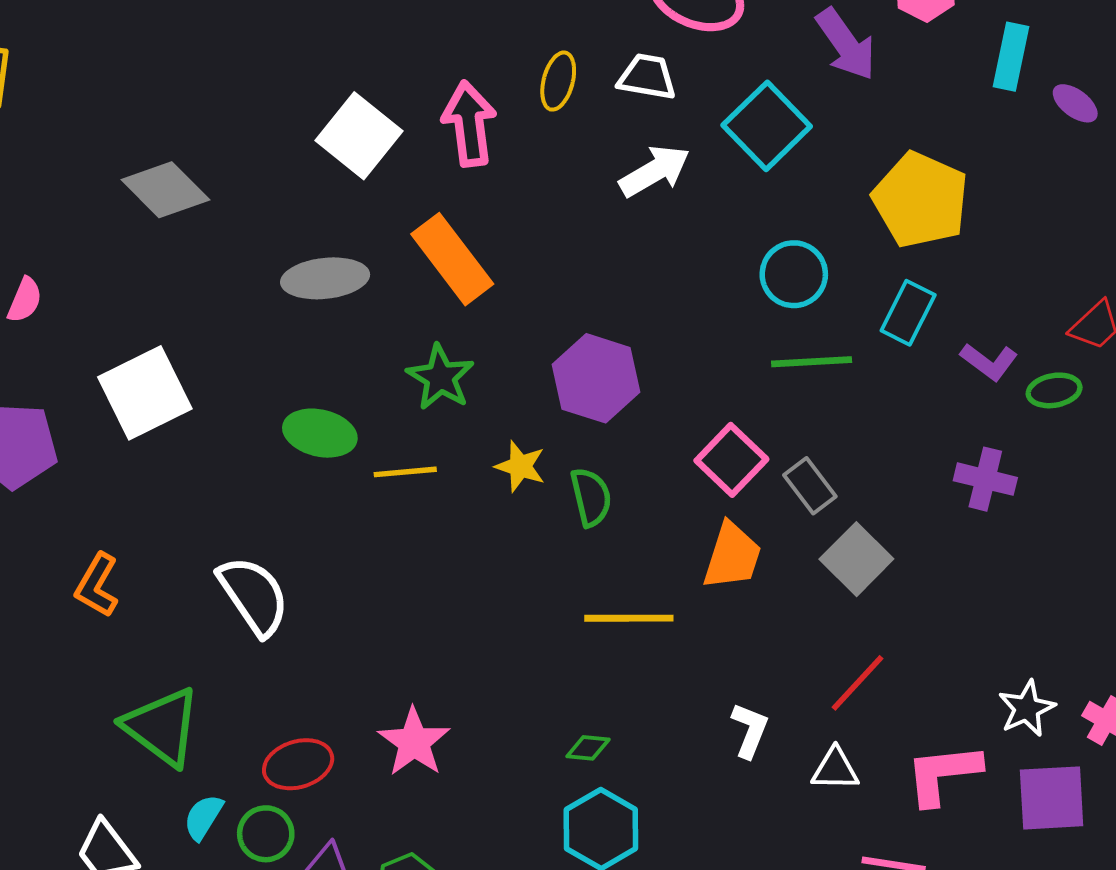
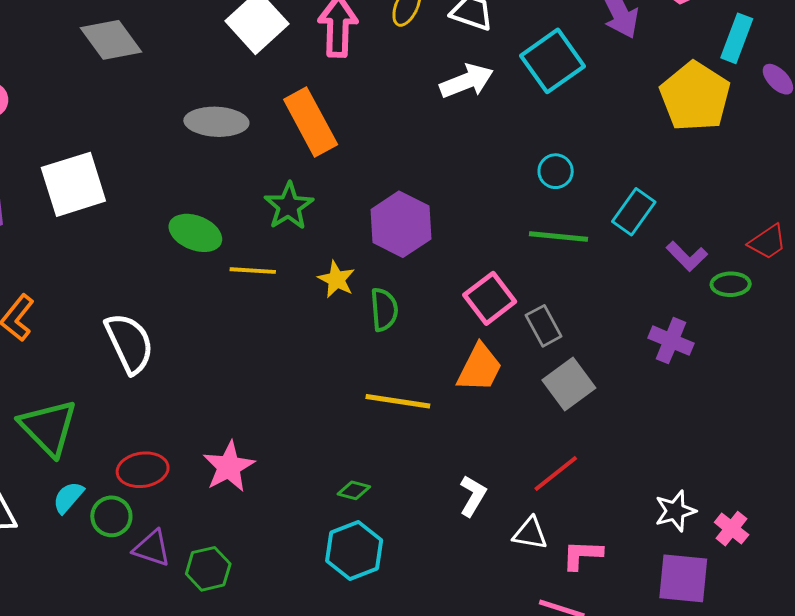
yellow pentagon: (921, 200) -> (695, 96), moved
cyan circle: (794, 274) -> (556, 171), size x0.7
pink L-shape: (943, 774) -> (582, 555), moved, size x0.7

